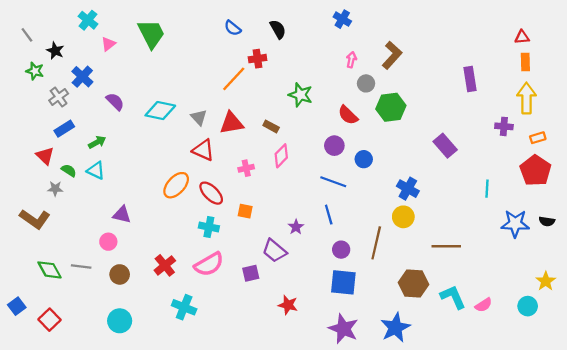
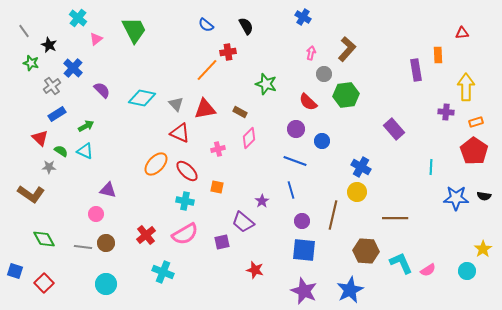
orange rectangle: (525, 62) -> (438, 55), moved
gray line: (81, 267) -> (83, 247), moved
blue square: (17, 306) -> (15, 271), turned -35

